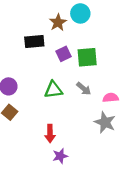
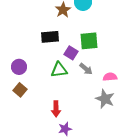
black rectangle: (34, 42) -> (50, 37), moved
purple square: (64, 54) -> (71, 53), moved, turned -32

